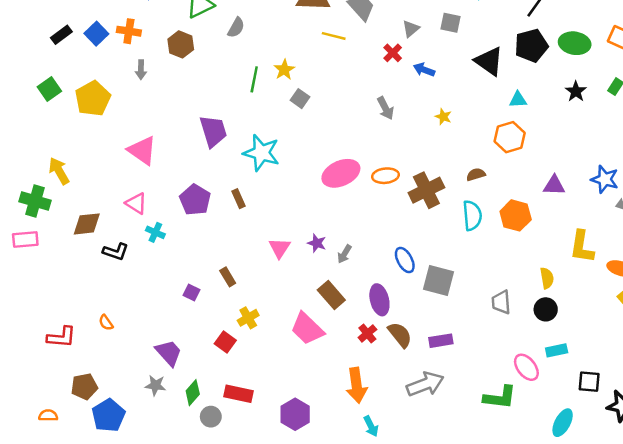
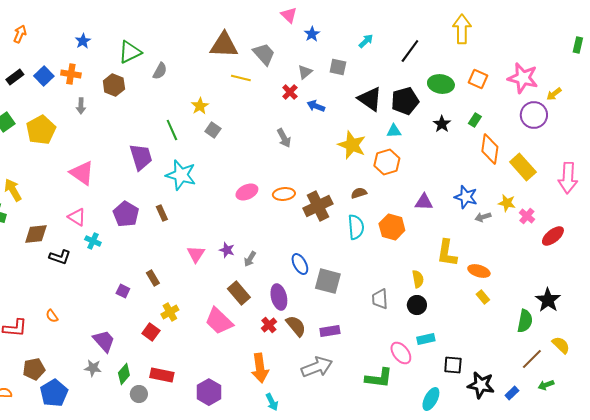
black pentagon: (531, 46) -> (405, 101), moved
green line: (254, 79) -> (172, 130), moved, turned -35
yellow star: (443, 117) -> (352, 145), moved, size x2.0
pink ellipse: (341, 173) -> (247, 192), size x0.7

